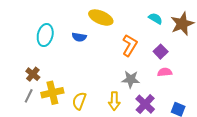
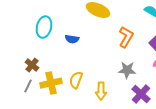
blue semicircle: (79, 37) -> (72, 39), moved
yellow semicircle: (79, 101) -> (76, 80), moved
yellow arrow: (114, 101) -> (101, 91), moved

